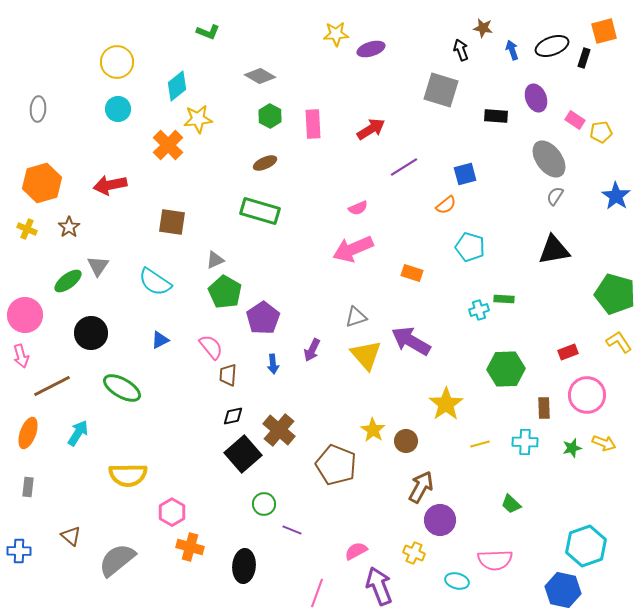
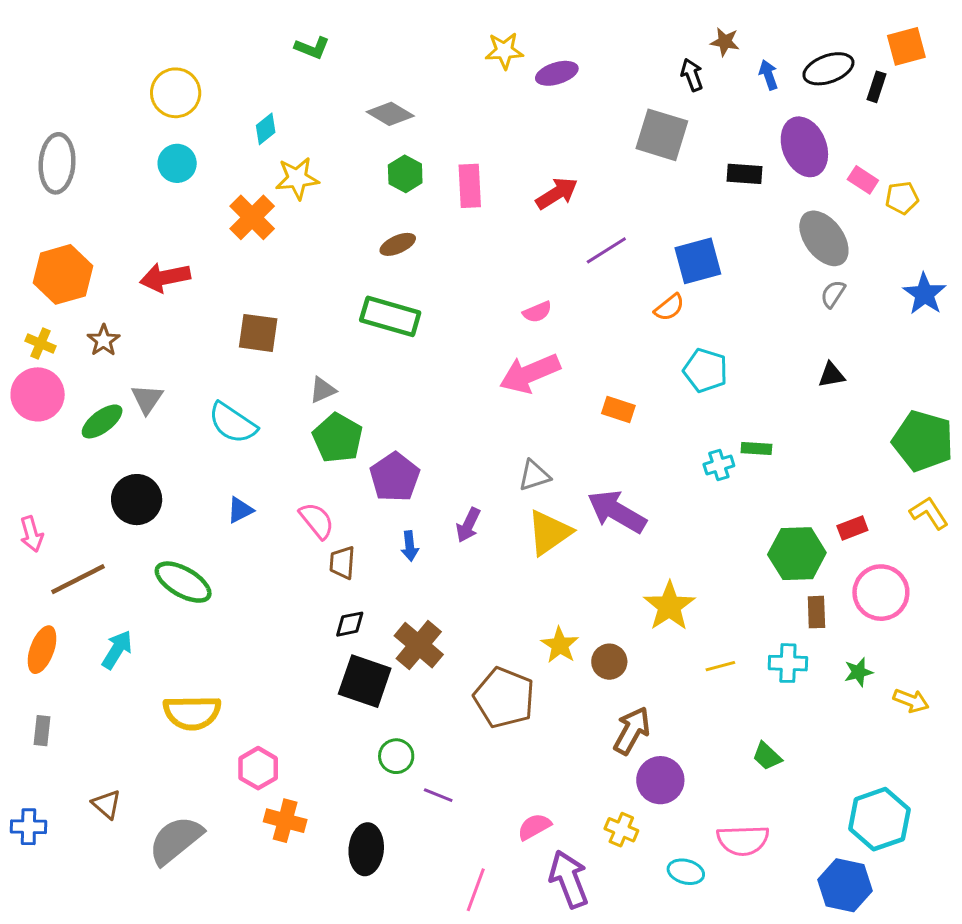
cyan diamond: (177, 86) -> (266, 129), size x0.7
purple ellipse: (536, 98) -> (804, 147), size x1.4
gray ellipse: (38, 109) -> (57, 163), size x1.5
blue square: (465, 174) -> (698, 261), size x1.4
black triangle: (554, 250) -> (831, 375), size x0.6
pink circle: (25, 315) -> (38, 394), moved
yellow triangle: (366, 355) -> (549, 533), turned 36
green hexagon: (506, 369) -> (797, 554), moved
yellow arrow: (604, 443) -> (911, 701), moved
black square: (243, 454) -> (365, 681), turned -30

